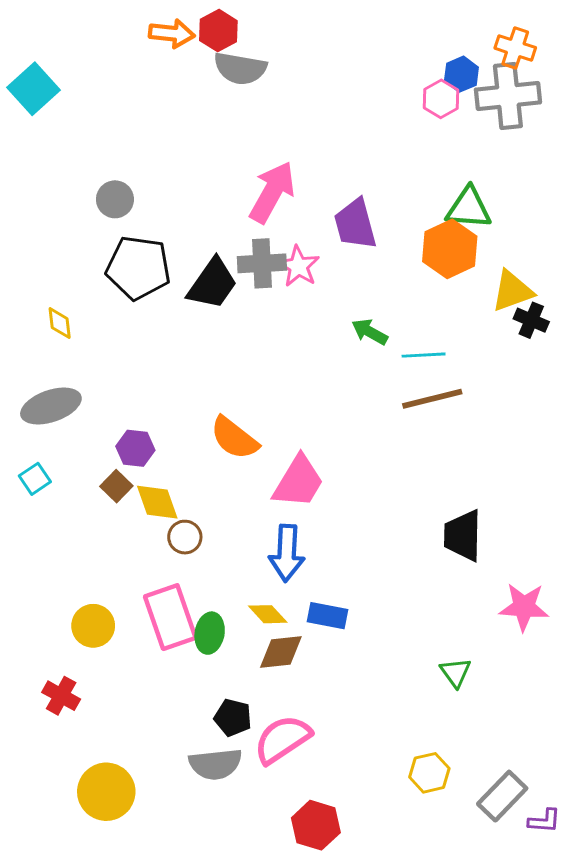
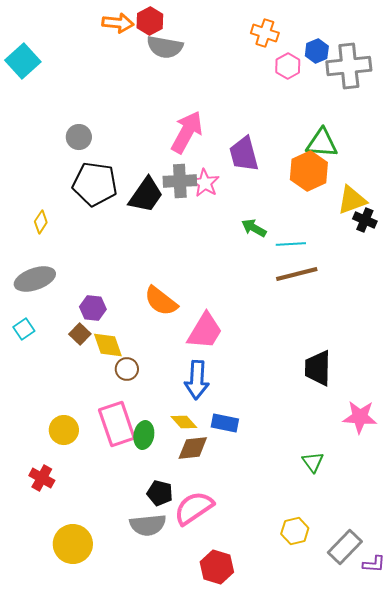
orange cross: (515, 48) -> (265, 33), moved
pink hexagon: (441, 99) -> (288, 66), moved
yellow diamond: (60, 323) -> (41, 222), turned 40

